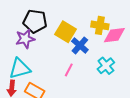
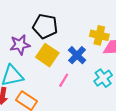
black pentagon: (35, 21) -> (45, 26), moved
yellow square: (66, 32) -> (47, 55), moved

